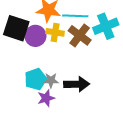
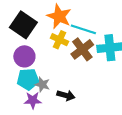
purple circle: (35, 36) -> (24, 56), moved
black arrow: (77, 84) -> (66, 95), size x0.7

